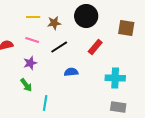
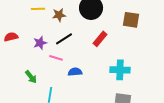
pink line: (32, 40) -> (56, 58), moved
purple star: (30, 63) -> (40, 43), moved
blue semicircle: (71, 72) -> (75, 72), moved

